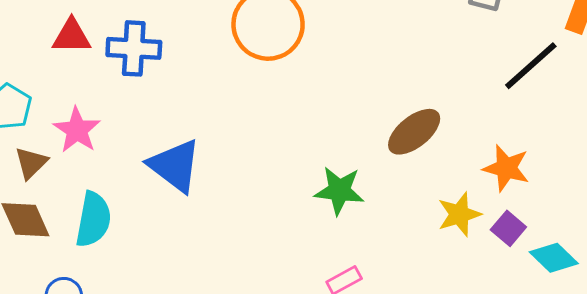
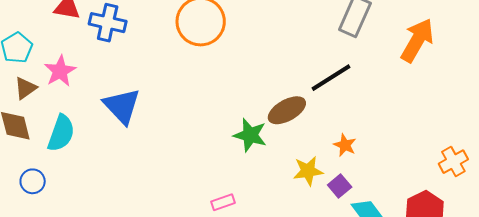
black line: (531, 66) -> (331, 78), moved
orange star: (506, 168) -> (345, 145), size x0.7
green star: (339, 191) -> (250, 135), moved

